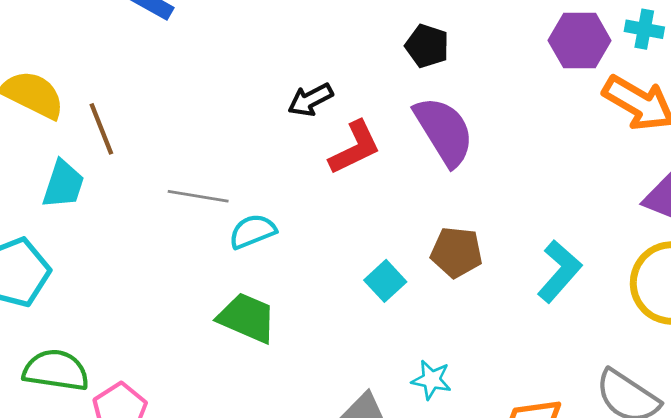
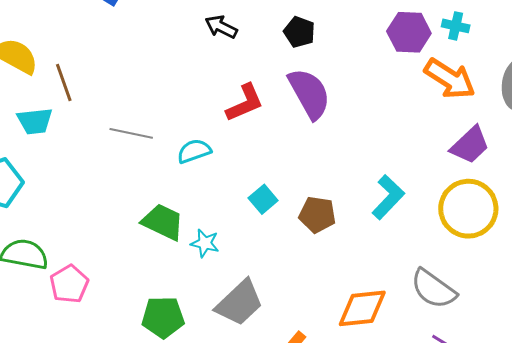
black arrow: (310, 100) -> (221, 27), moved, turned 52
cyan trapezoid: (63, 184) -> (35, 121), turned 63
cyan semicircle: (253, 231) -> (194, 151), moved
brown pentagon: (456, 252) -> (317, 215), moved
cyan star: (431, 380) -> (205, 243), moved

